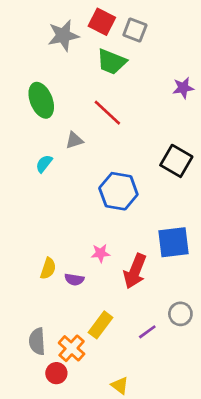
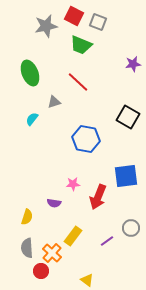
yellow semicircle: (48, 268) -> (27, 217), moved

